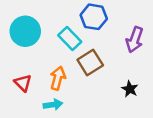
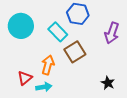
red triangle: (23, 83) -> (25, 78), moved, turned 35
black star: (130, 89) -> (108, 83), moved

